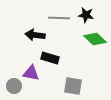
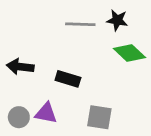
black arrow: (35, 35) -> (20, 67), moved
purple triangle: (31, 73) -> (46, 113), moved

